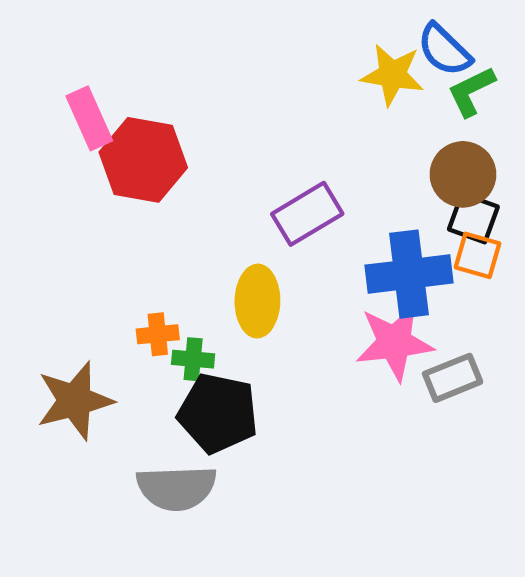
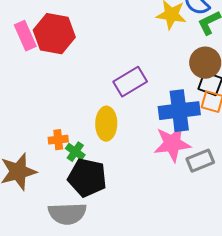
red hexagon: (143, 160) -> (54, 34), moved
green cross: (193, 359) -> (75, 152), turned 30

